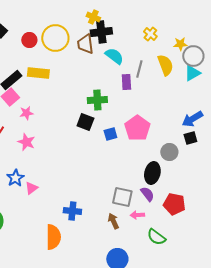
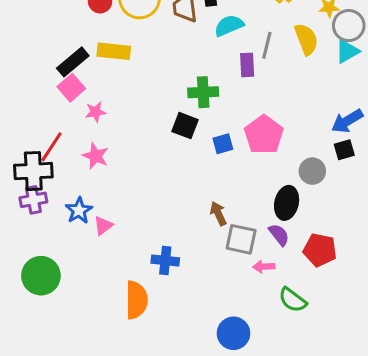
cyan semicircle: (114, 56) -> (229, 26), turned -60
brown arrow: (113, 221) -> (218, 214), moved

